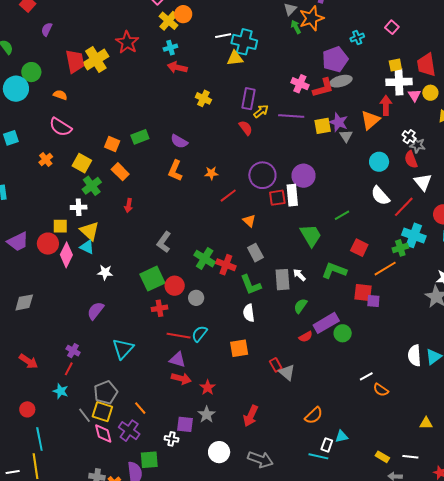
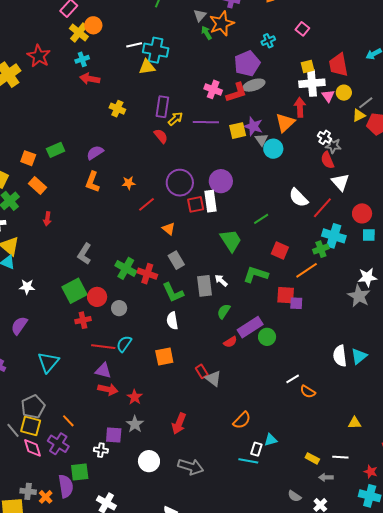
purple semicircle: (179, 141) -> (95, 153), turned 120
cyan circle: (379, 162) -> (273, 149), moved

